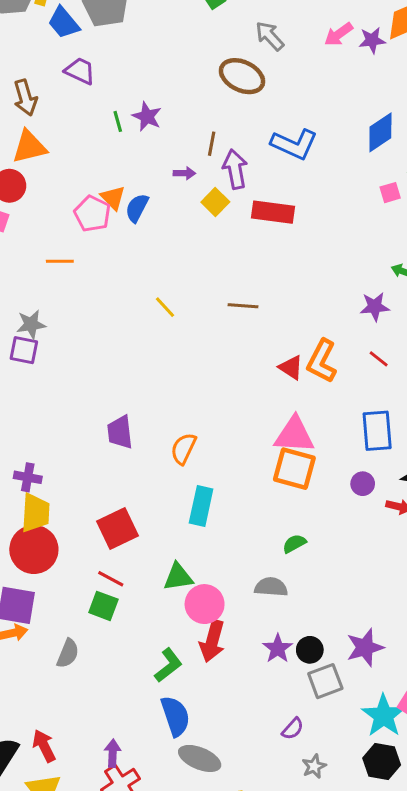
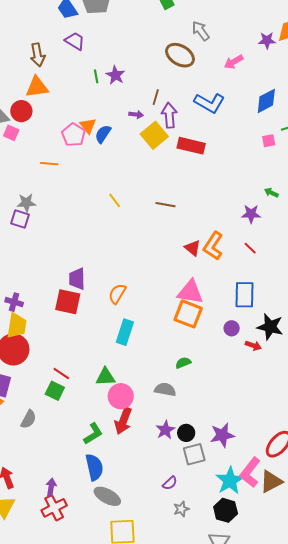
pink arrow: (339, 34) -> (234, 62), moved
yellow square: (215, 202) -> (154, 135), size x1.5
red square: (117, 529) -> (68, 302), moved, turned 32

